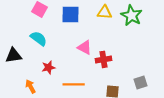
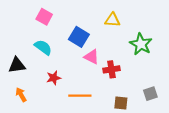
blue square: (70, 14) -> (79, 37), moved, turned 30
green star: (132, 15) -> (141, 44), moved
orange arrow: (30, 86) -> (21, 95), moved

